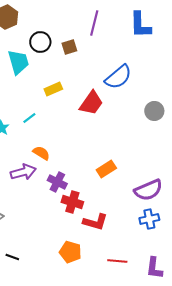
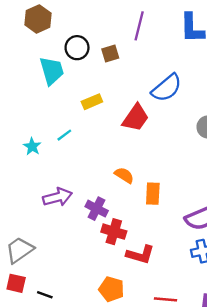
orange semicircle: (41, 153) -> (124, 175), moved
orange rectangle: (106, 169) -> (153, 194), turned -54

